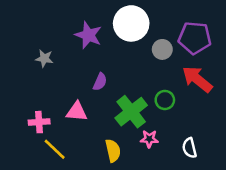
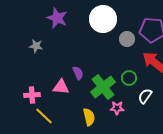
purple star: (88, 35) -> (57, 18), moved
purple semicircle: (100, 82) -> (78, 73), moved, turned -48
white semicircle: (189, 148) -> (145, 96), moved, turned 49

